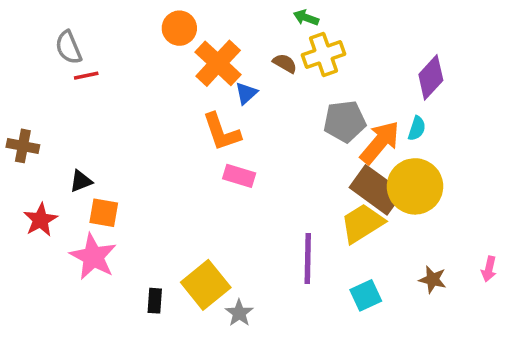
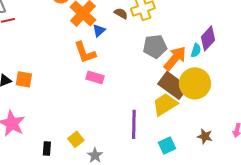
purple diamond: (431, 77) -> (208, 38), moved
orange square: (104, 213) -> (24, 79), moved
yellow square: (206, 285) -> (76, 139), size x0.6

